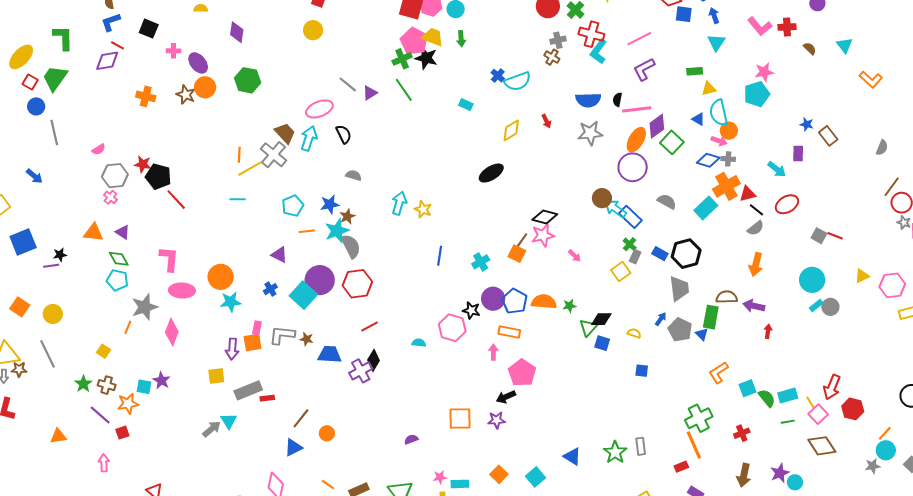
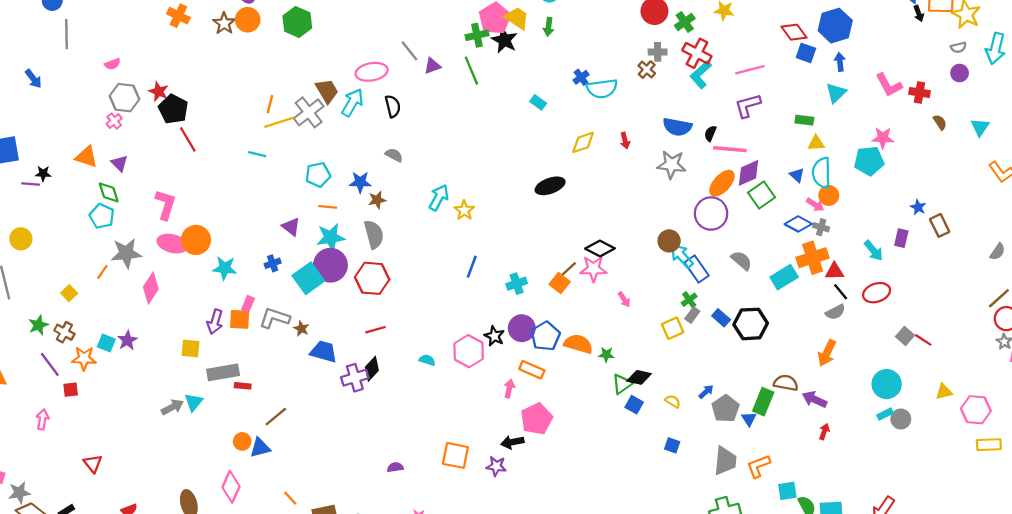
cyan star: (337, 231) -> (331, 237), moved
orange circle: (221, 277) -> (196, 240), moved
gray trapezoid: (679, 289) -> (725, 461), moved
orange circle: (327, 433) -> (242, 441), moved

